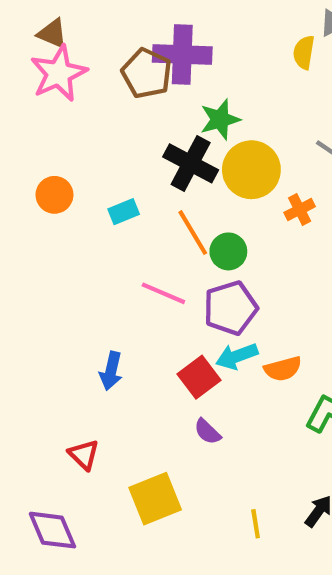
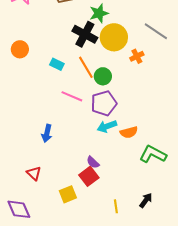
cyan rectangle: (124, 212) -> (57, 64), moved, turned 48
red square: (199, 377) -> (89, 176), moved
yellow square: (155, 499) -> (68, 194), size x0.7

